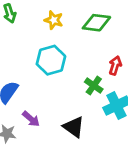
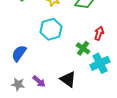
purple arrow: (31, 119) -> (39, 81), moved

